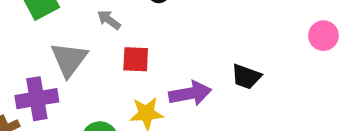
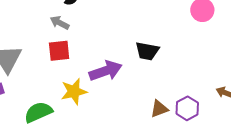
gray arrow: (109, 20) -> (60, 23), moved

